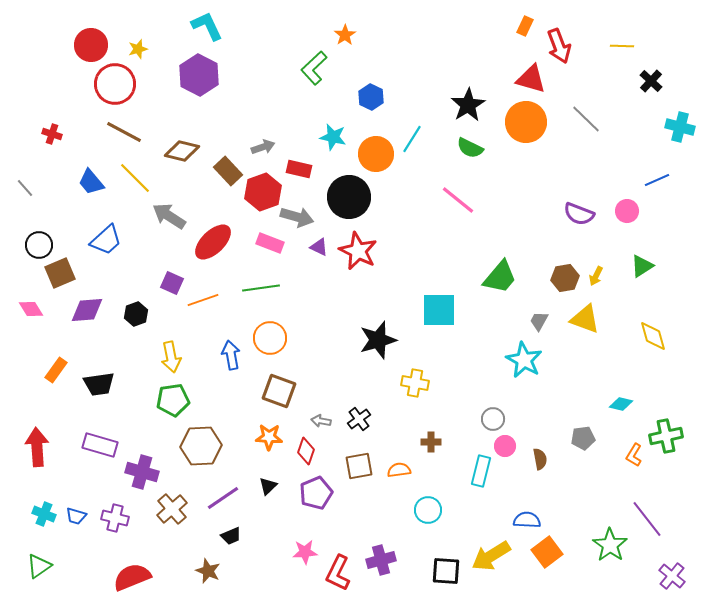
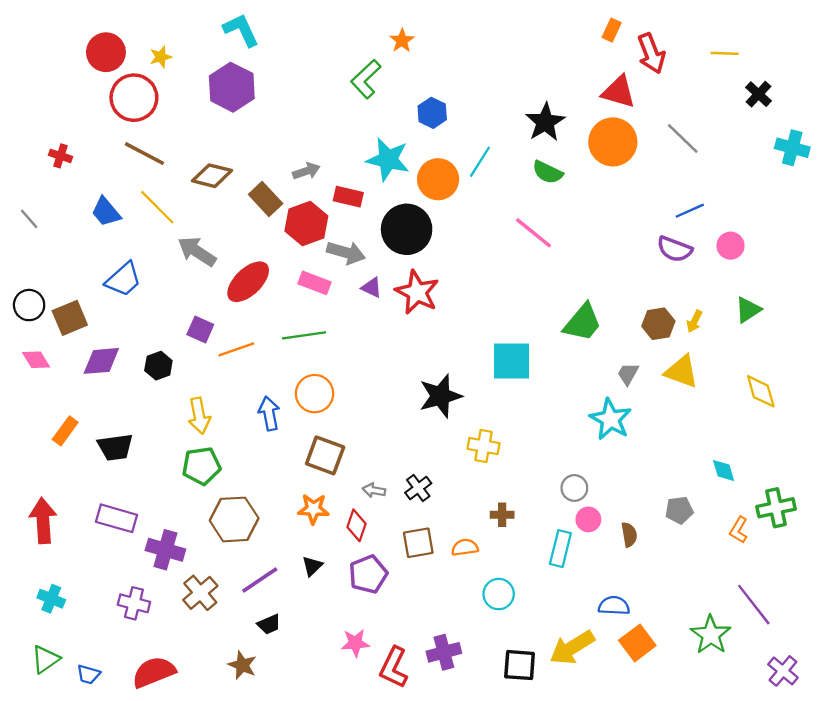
cyan star: (333, 137) -> (388, 159), size x1.4
blue line: (657, 180) -> (690, 211), moved
black circle: (39, 245) -> (29, 305), moved
cyan diamond: (621, 404) -> (724, 471), turned 60
blue trapezoid: (76, 516) -> (88, 674), moved

